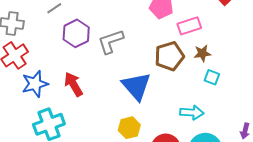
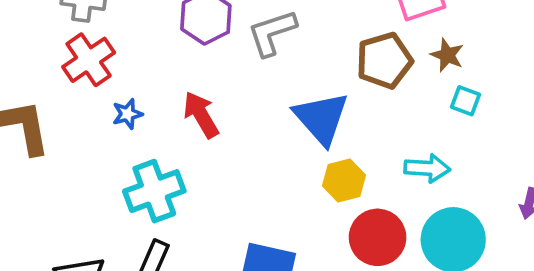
brown star: (202, 53) -> (447, 55), turned 30
blue star: (35, 84) -> (127, 114), size x0.6
yellow hexagon: (129, 128) -> (344, 180), moved

